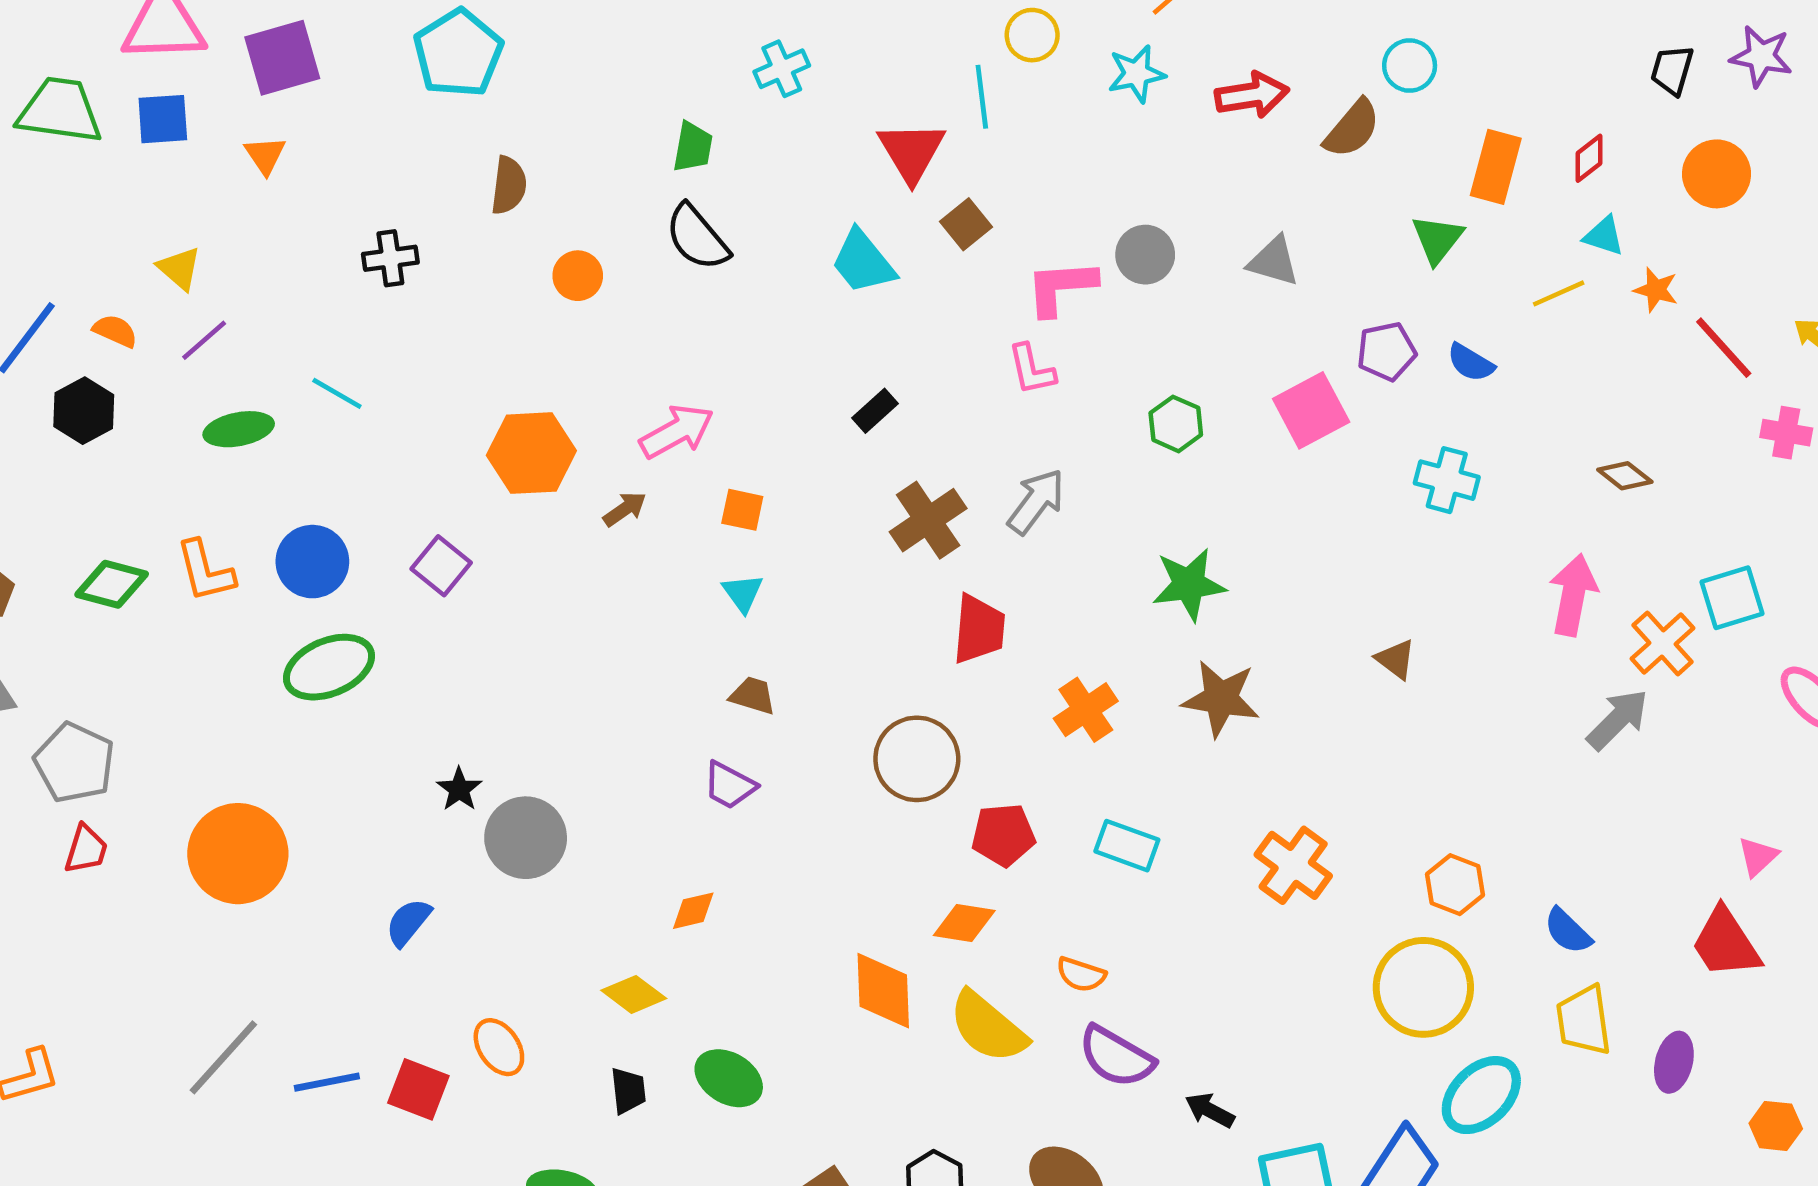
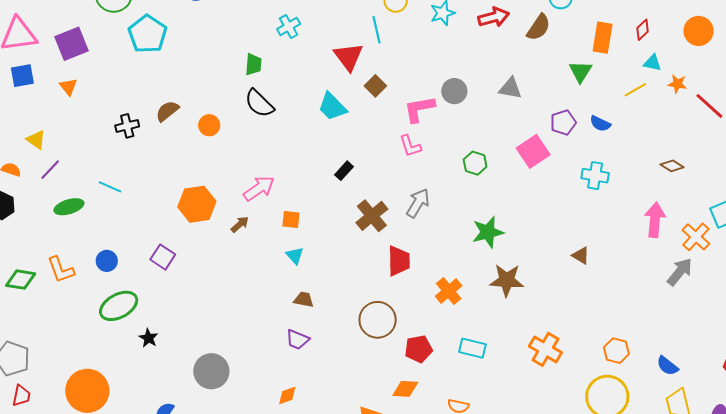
brown semicircle: (509, 185) -> (167, 111), moved, turned -130
blue circle: (312, 562) -> (107, 261), size x0.7
black star: (459, 789) -> (148, 338), moved

